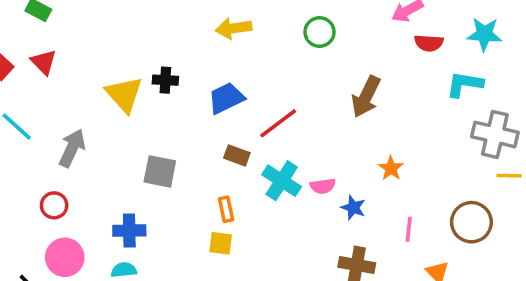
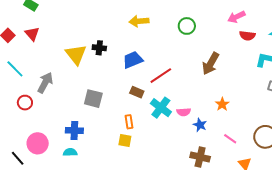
red circle: (54, 205) -> (25, 103), moved
pink line: (409, 229) -> (230, 139), turned -64

